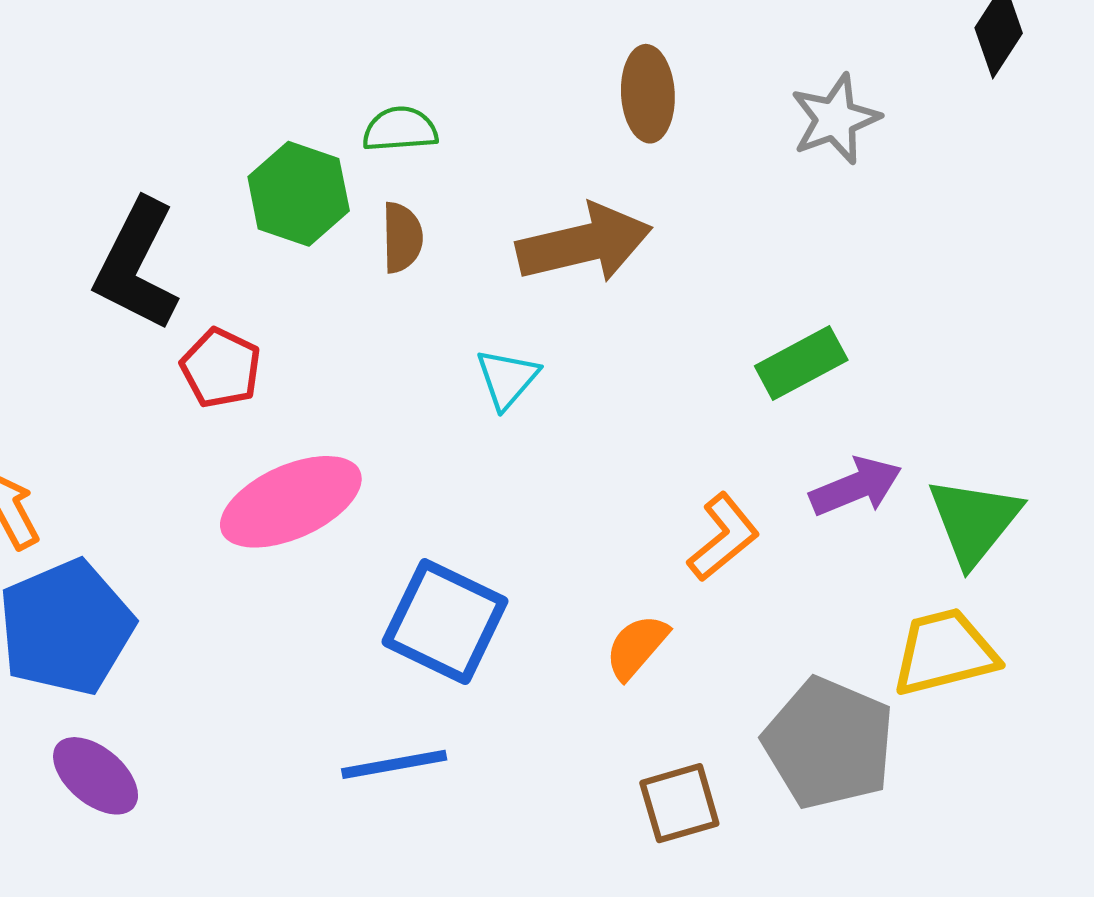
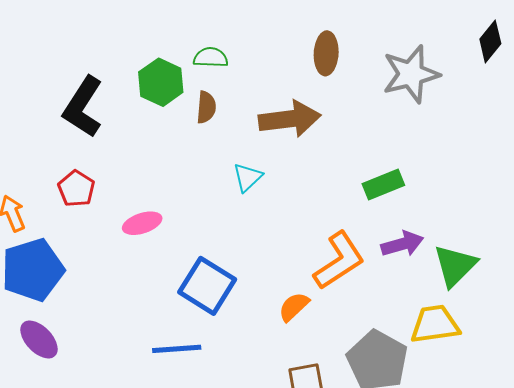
gray star: (835, 119) -> (411, 74), size x1.4
red pentagon: (221, 368) -> (76, 189), moved
pink ellipse: (291, 502) -> (142, 223), size x0.6
orange L-shape: (723, 537) -> (339, 261), size x1.5

